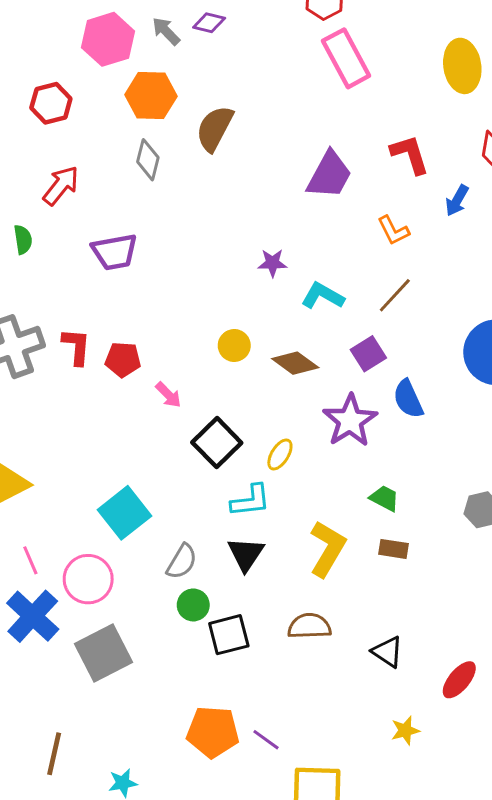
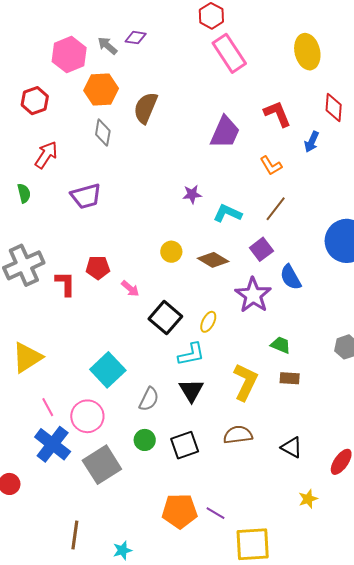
red L-shape: (76, 346) -> (65, 284), moved
green circle: (193, 605) -> (145, 440), moved

